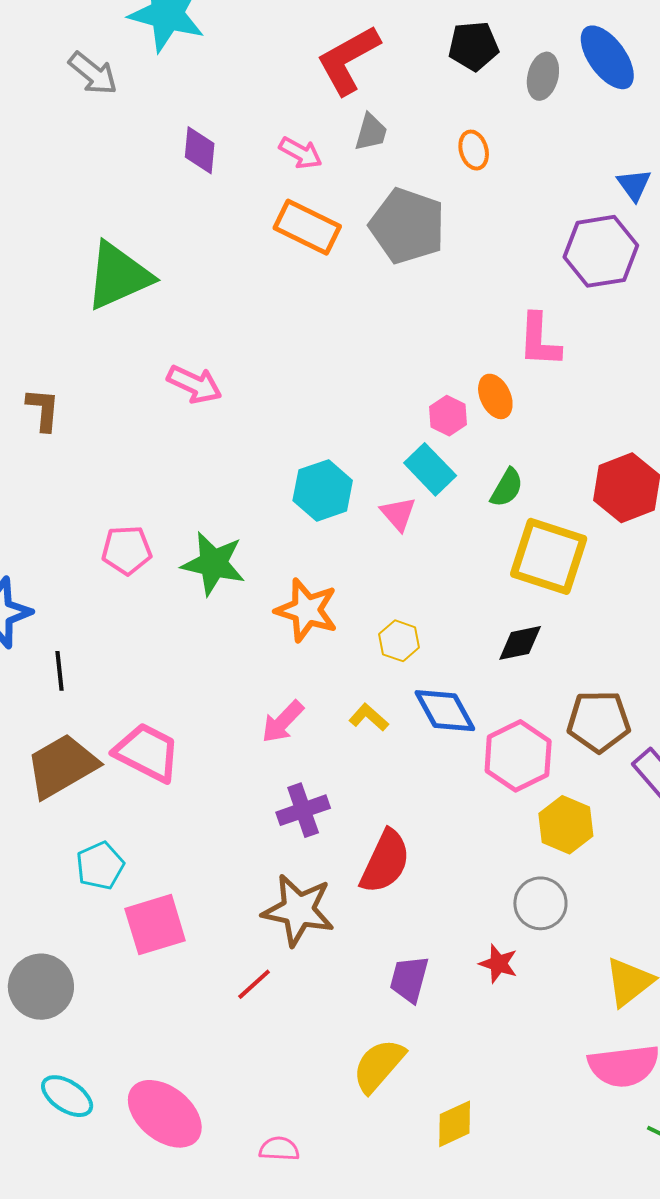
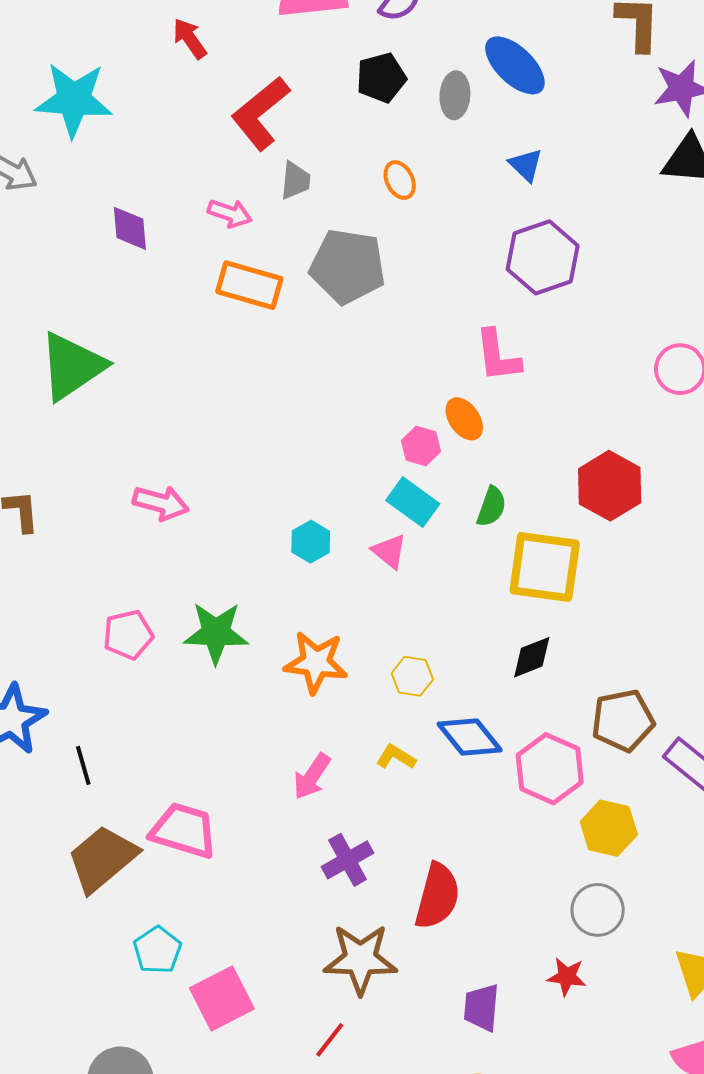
blue triangle: (634, 185) -> (526, 165), moved
pink arrow: (195, 384) -> (161, 503), moved
cyan hexagon: (323, 490) -> (311, 542), size x0.7

